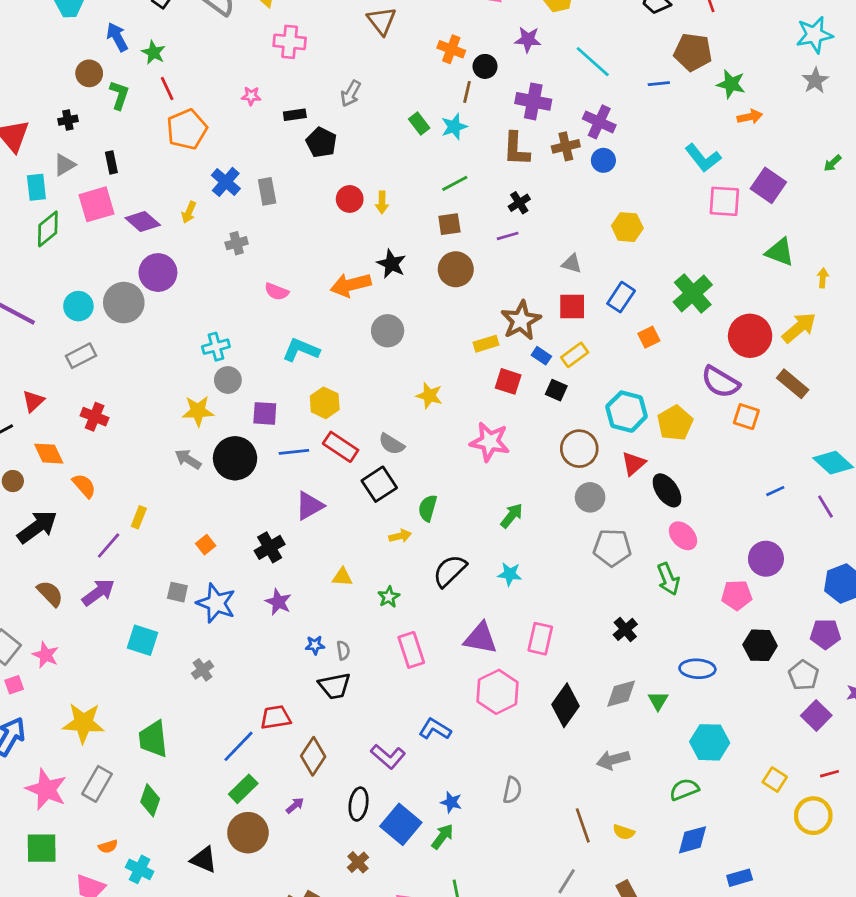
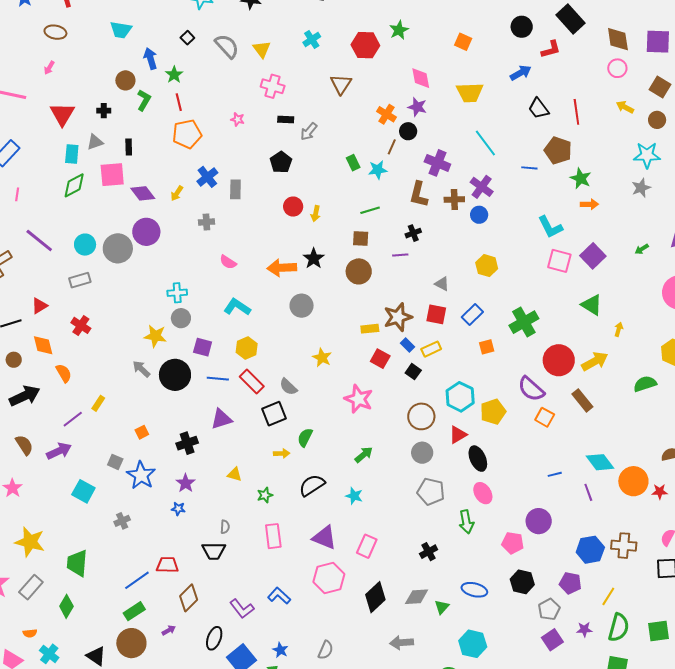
purple star: (528, 40) -> (417, 107), moved
black rectangle: (295, 115) -> (286, 120), moved
blue star: (315, 645) -> (178, 509), moved

